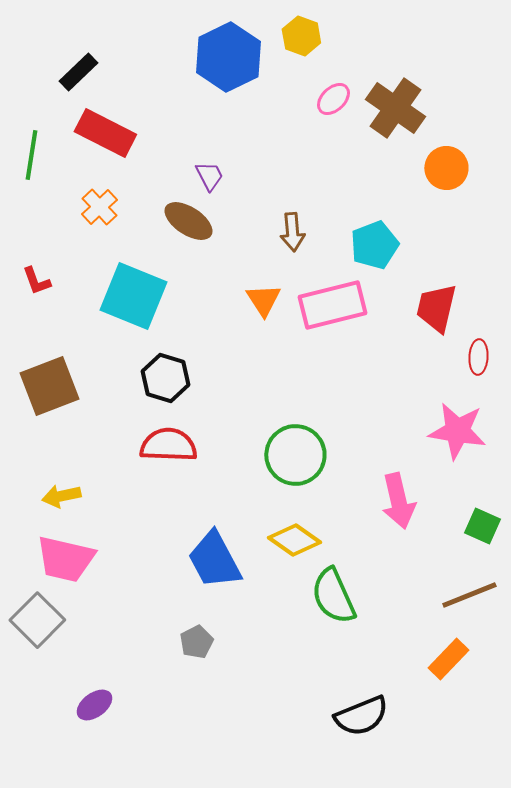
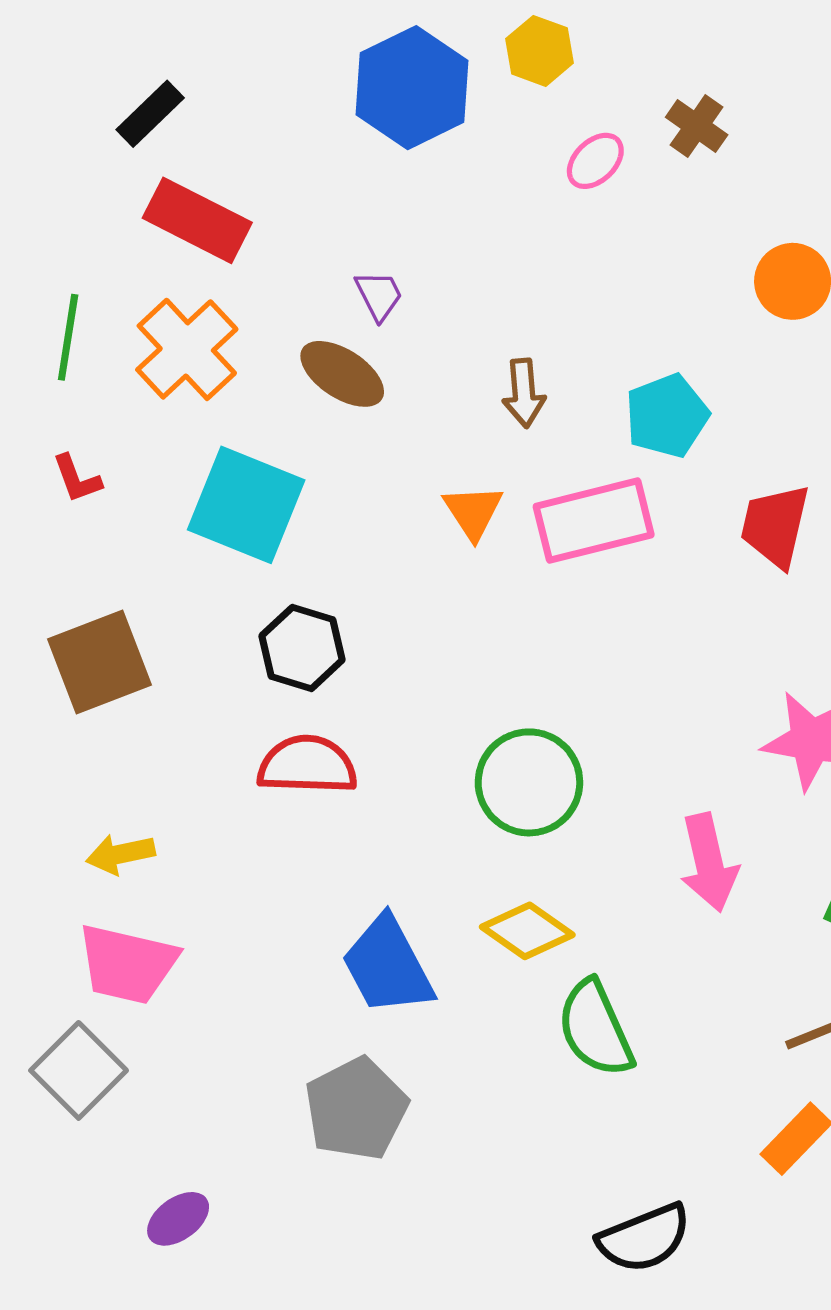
brown cross: (395, 108) -> (697, 126), moved, size x0.6
green line: (31, 155) -> (68, 337), moved
orange cross: (99, 207) -> (187, 349), size x1.6
gray pentagon: (196, 642) -> (356, 1109), size x1.8

